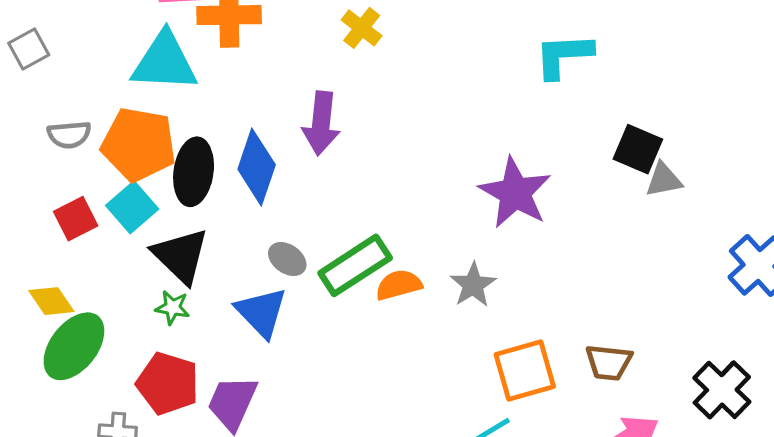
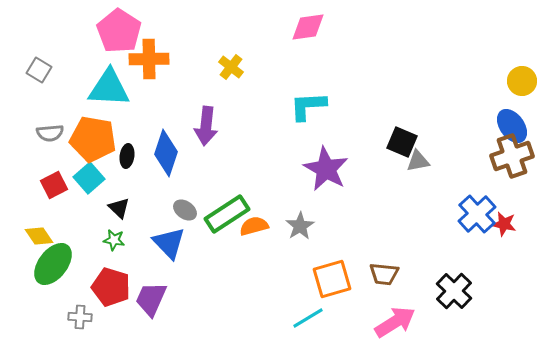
gray square: (29, 49) -> (39, 70), moved, turned -30
cyan L-shape: (564, 55) -> (308, 106), moved
black ellipse: (194, 172) -> (127, 156), size x0.6
black triangle: (181, 256) -> (119, 208), size x0.6

